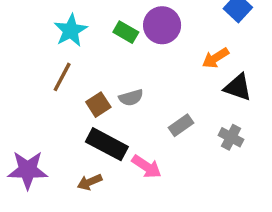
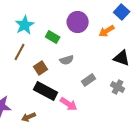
green rectangle: (126, 32) -> (53, 37), moved
orange arrow: (215, 58) -> (107, 31), moved
gray semicircle: (131, 98) -> (67, 60), moved
brown arrow: (90, 182) -> (29, 117), moved

